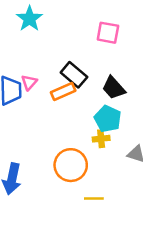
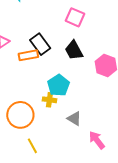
black trapezoid: (114, 88) -> (74, 50), moved
yellow line: (94, 199) -> (32, 146), turned 49

